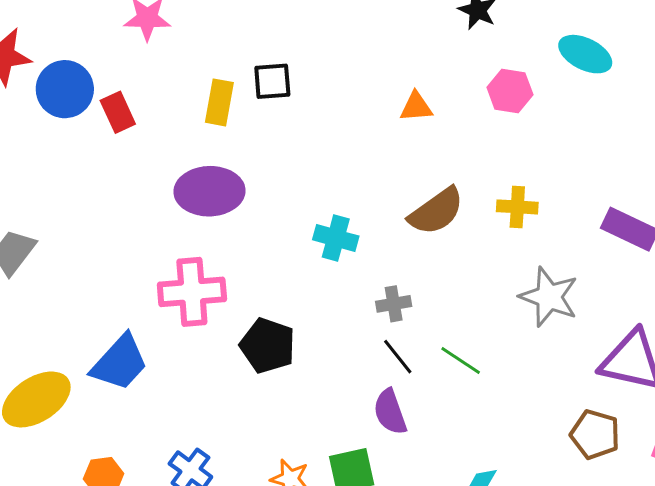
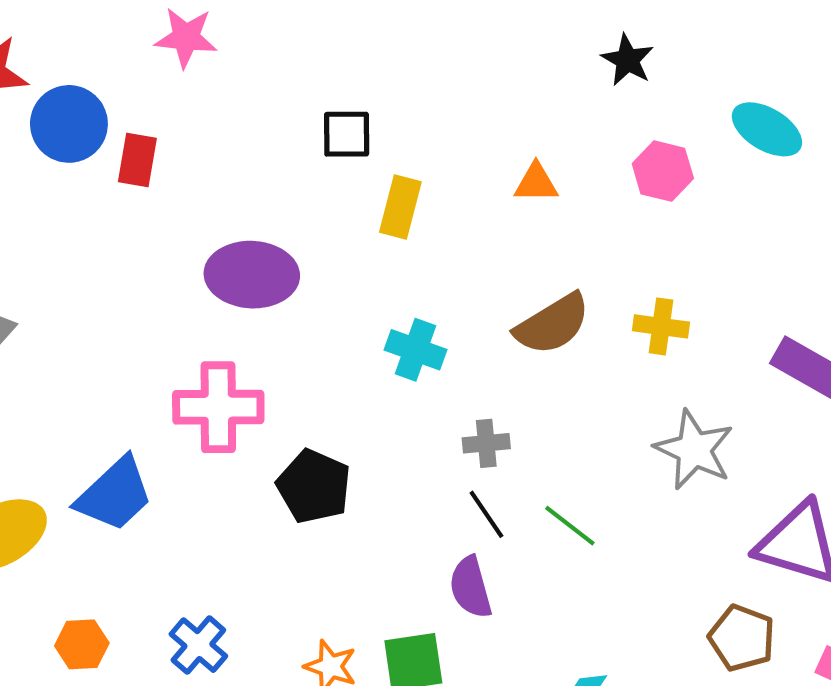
yellow rectangle: (219, 102) -> (400, 207), moved
red rectangle: (118, 112) -> (137, 160), turned 30

